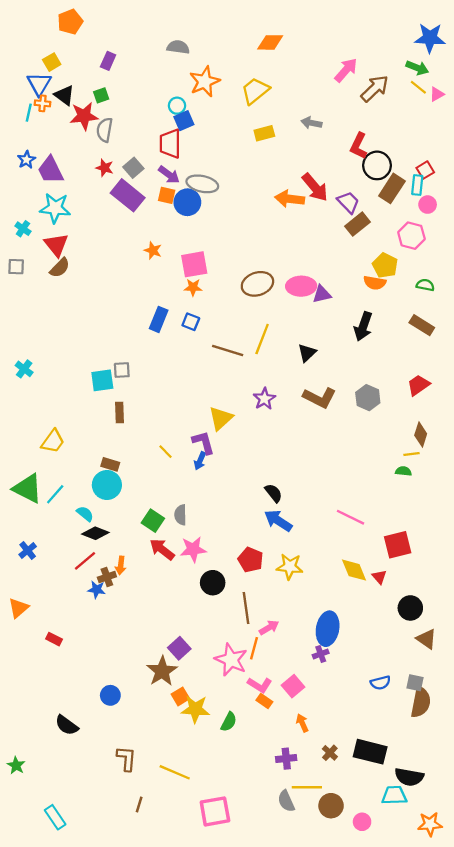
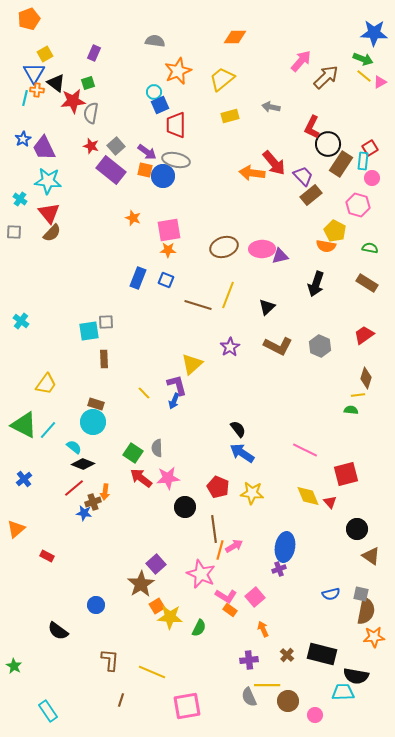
orange pentagon: (70, 22) -> (29, 19), moved
red trapezoid: (170, 144) -> (176, 125), moved
orange line: (254, 648) -> (220, 550), moved
orange star: (430, 824) -> (374, 637), moved

